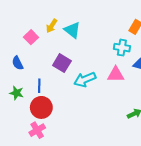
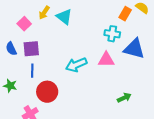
purple square: (62, 63) -> (31, 49), moved, turned -36
green star: (17, 93) -> (10, 86), moved
red circle: (41, 107) -> (47, 92), moved

